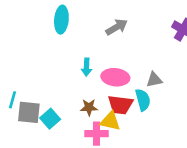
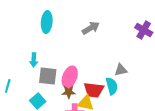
cyan arrow: (87, 67) -> (34, 60), moved
pink ellipse: (115, 77) -> (70, 77), moved, turned -75
gray square: (29, 112) -> (48, 76), moved

